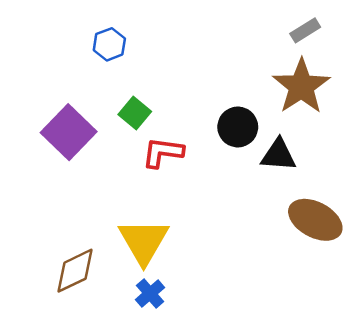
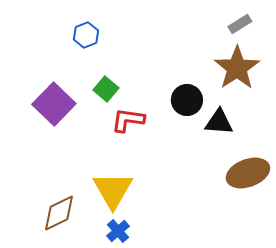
brown ellipse: (315, 220) -> (248, 173), turned -48

